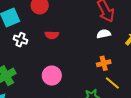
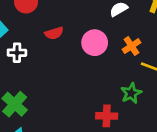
pink circle: (52, 76) -> (95, 43), moved

